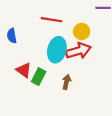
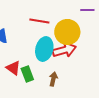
yellow circle: (82, 31) -> (67, 32), size x1.6
green rectangle: (39, 77) -> (27, 74), turned -49

